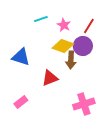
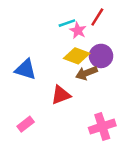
cyan line: (41, 19) -> (67, 23), moved
red line: (89, 26) -> (97, 17), moved
brown arrow: (71, 60) -> (86, 73), turned 66

